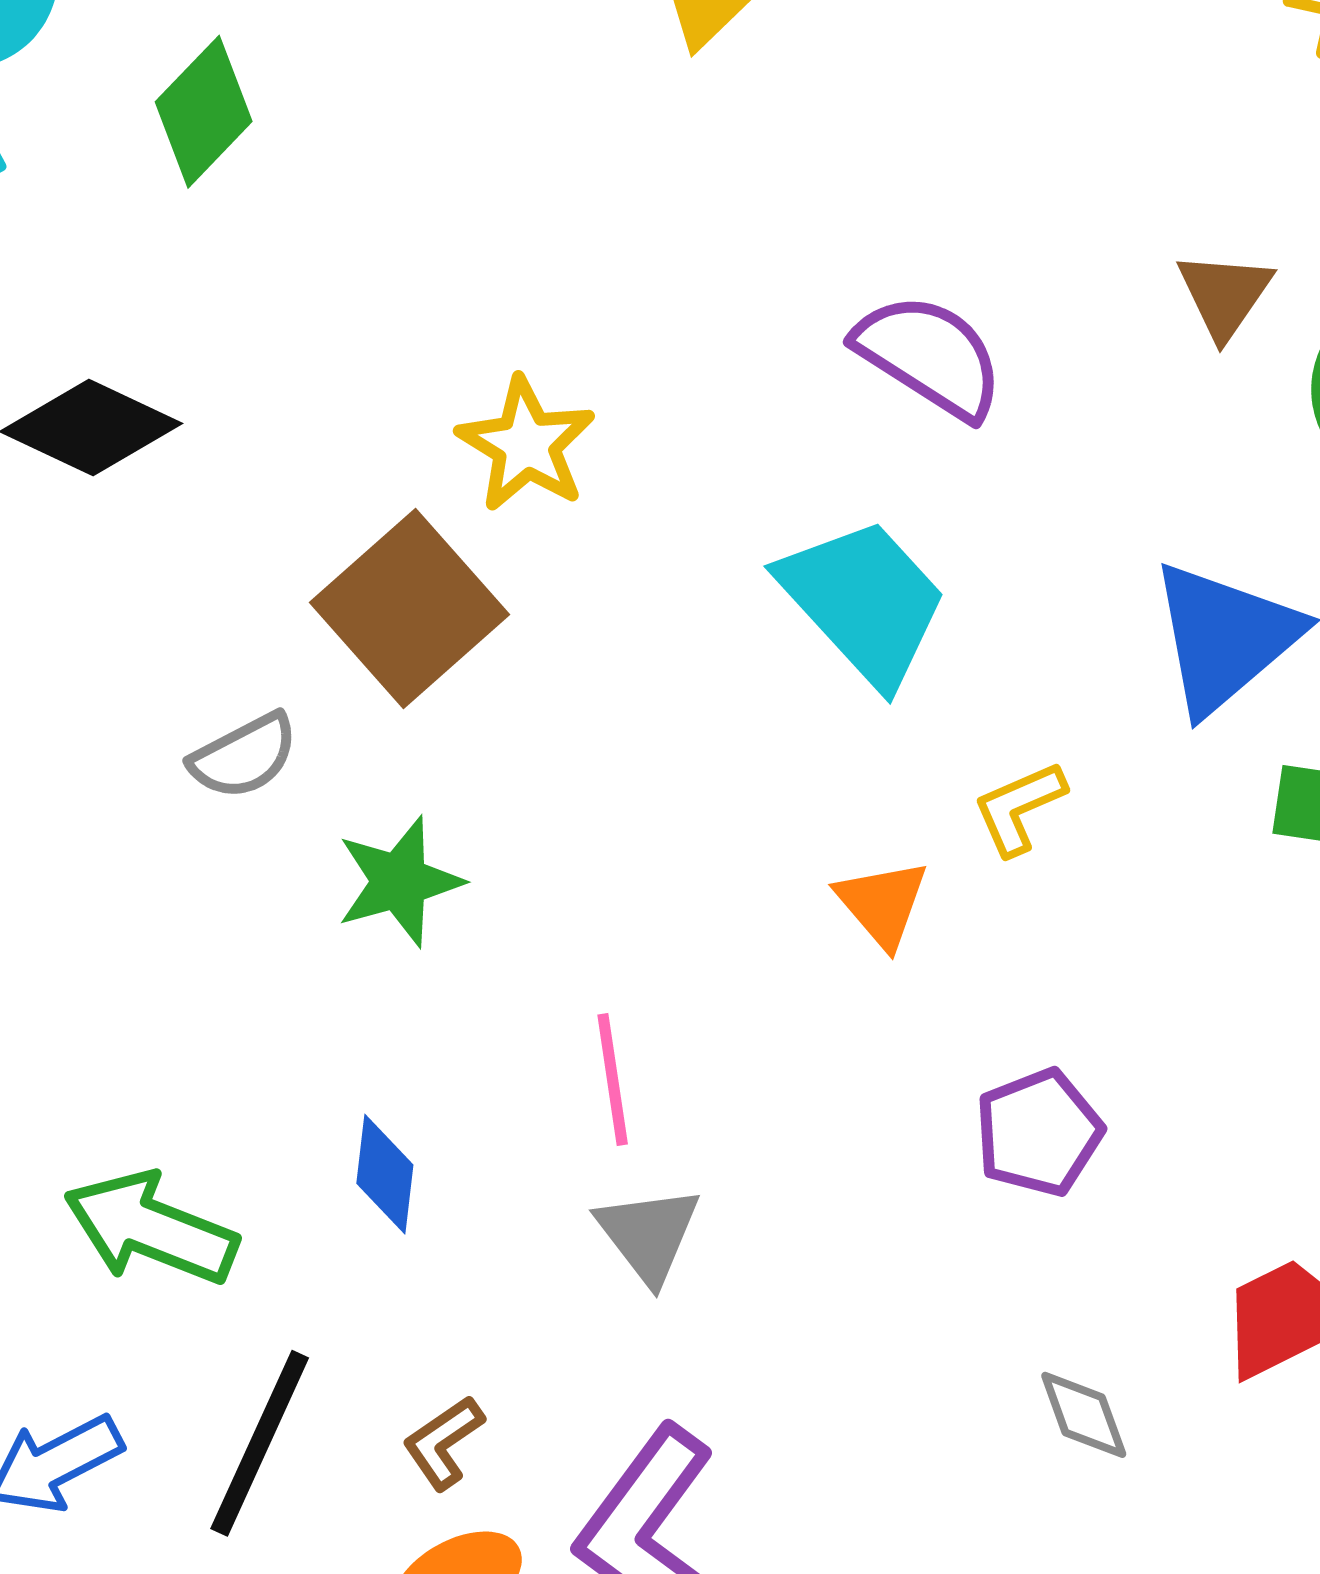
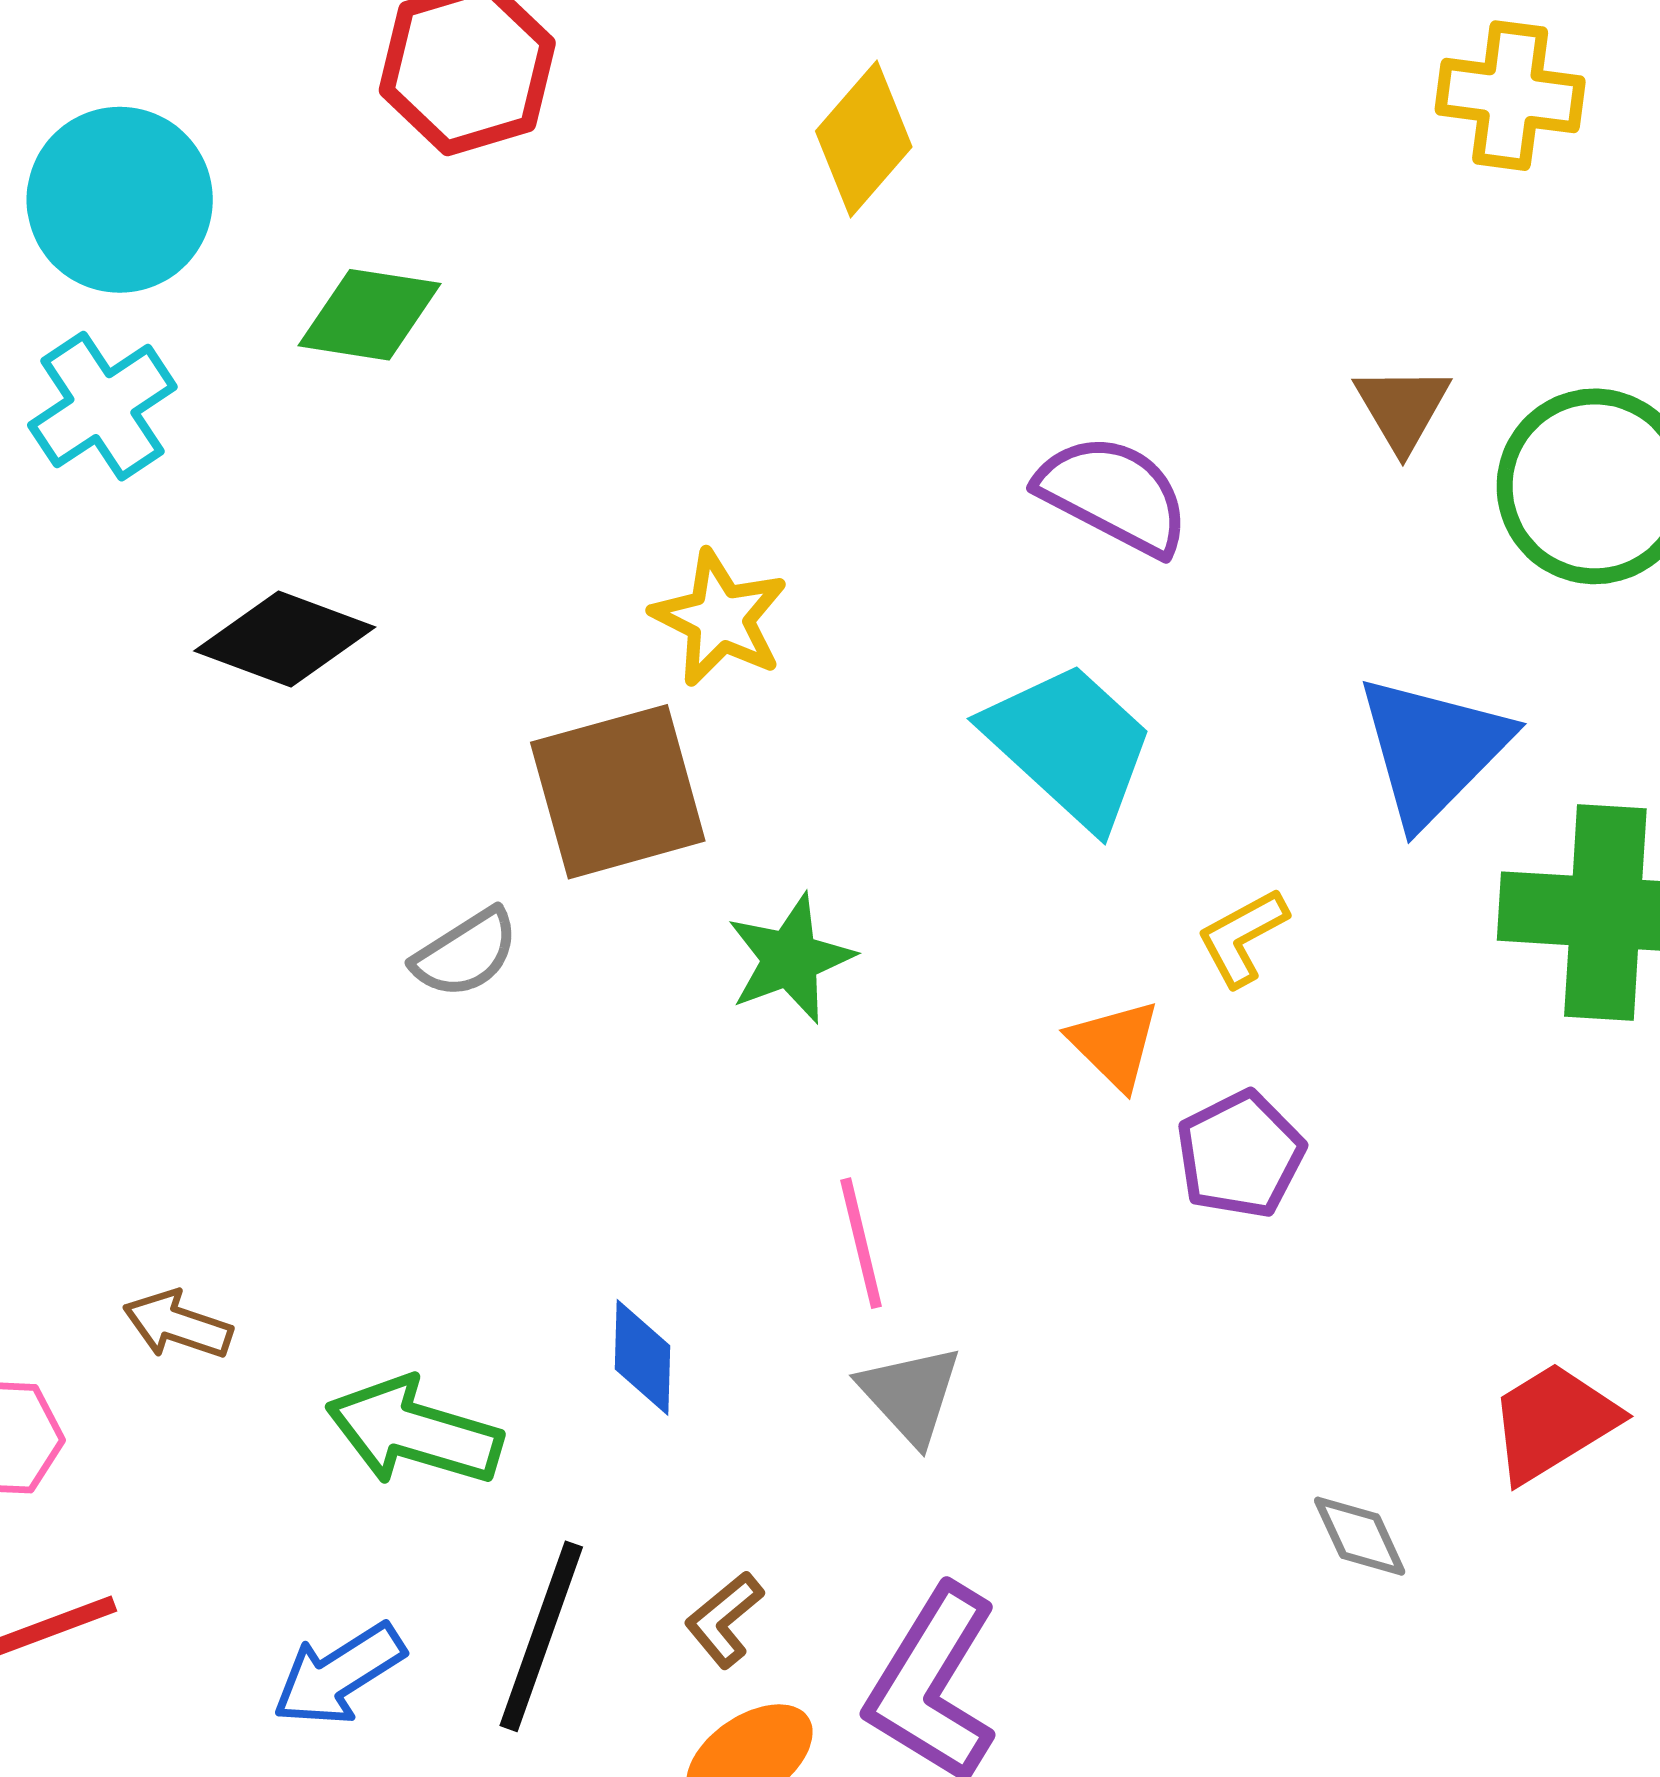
green diamond: (204, 112) -> (369, 315), turned 60
brown square: (410, 608) -> (618, 792), turned 31
green star: (399, 882) -> (790, 959), moved
purple pentagon: (1039, 1133) -> (1240, 1155), moved

